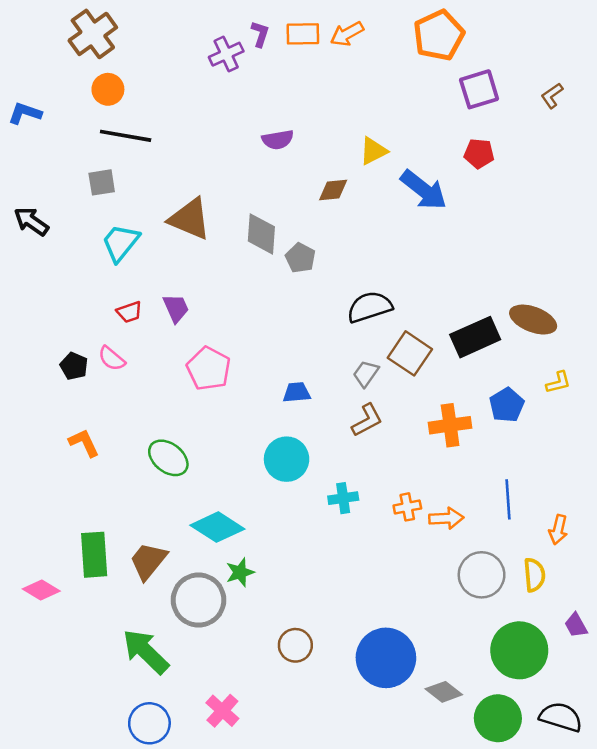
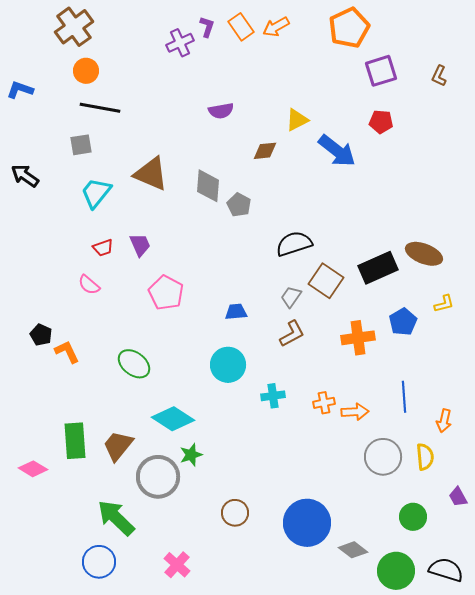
orange rectangle: (303, 34) -> (241, 27), turned 56
brown L-shape: (552, 96) -> (439, 76), turned -30
black pentagon: (74, 366) -> (41, 335), moved
green circle: (519, 650) -> (413, 517), size x0.6
blue circle: (149, 723) -> (99, 562), moved

